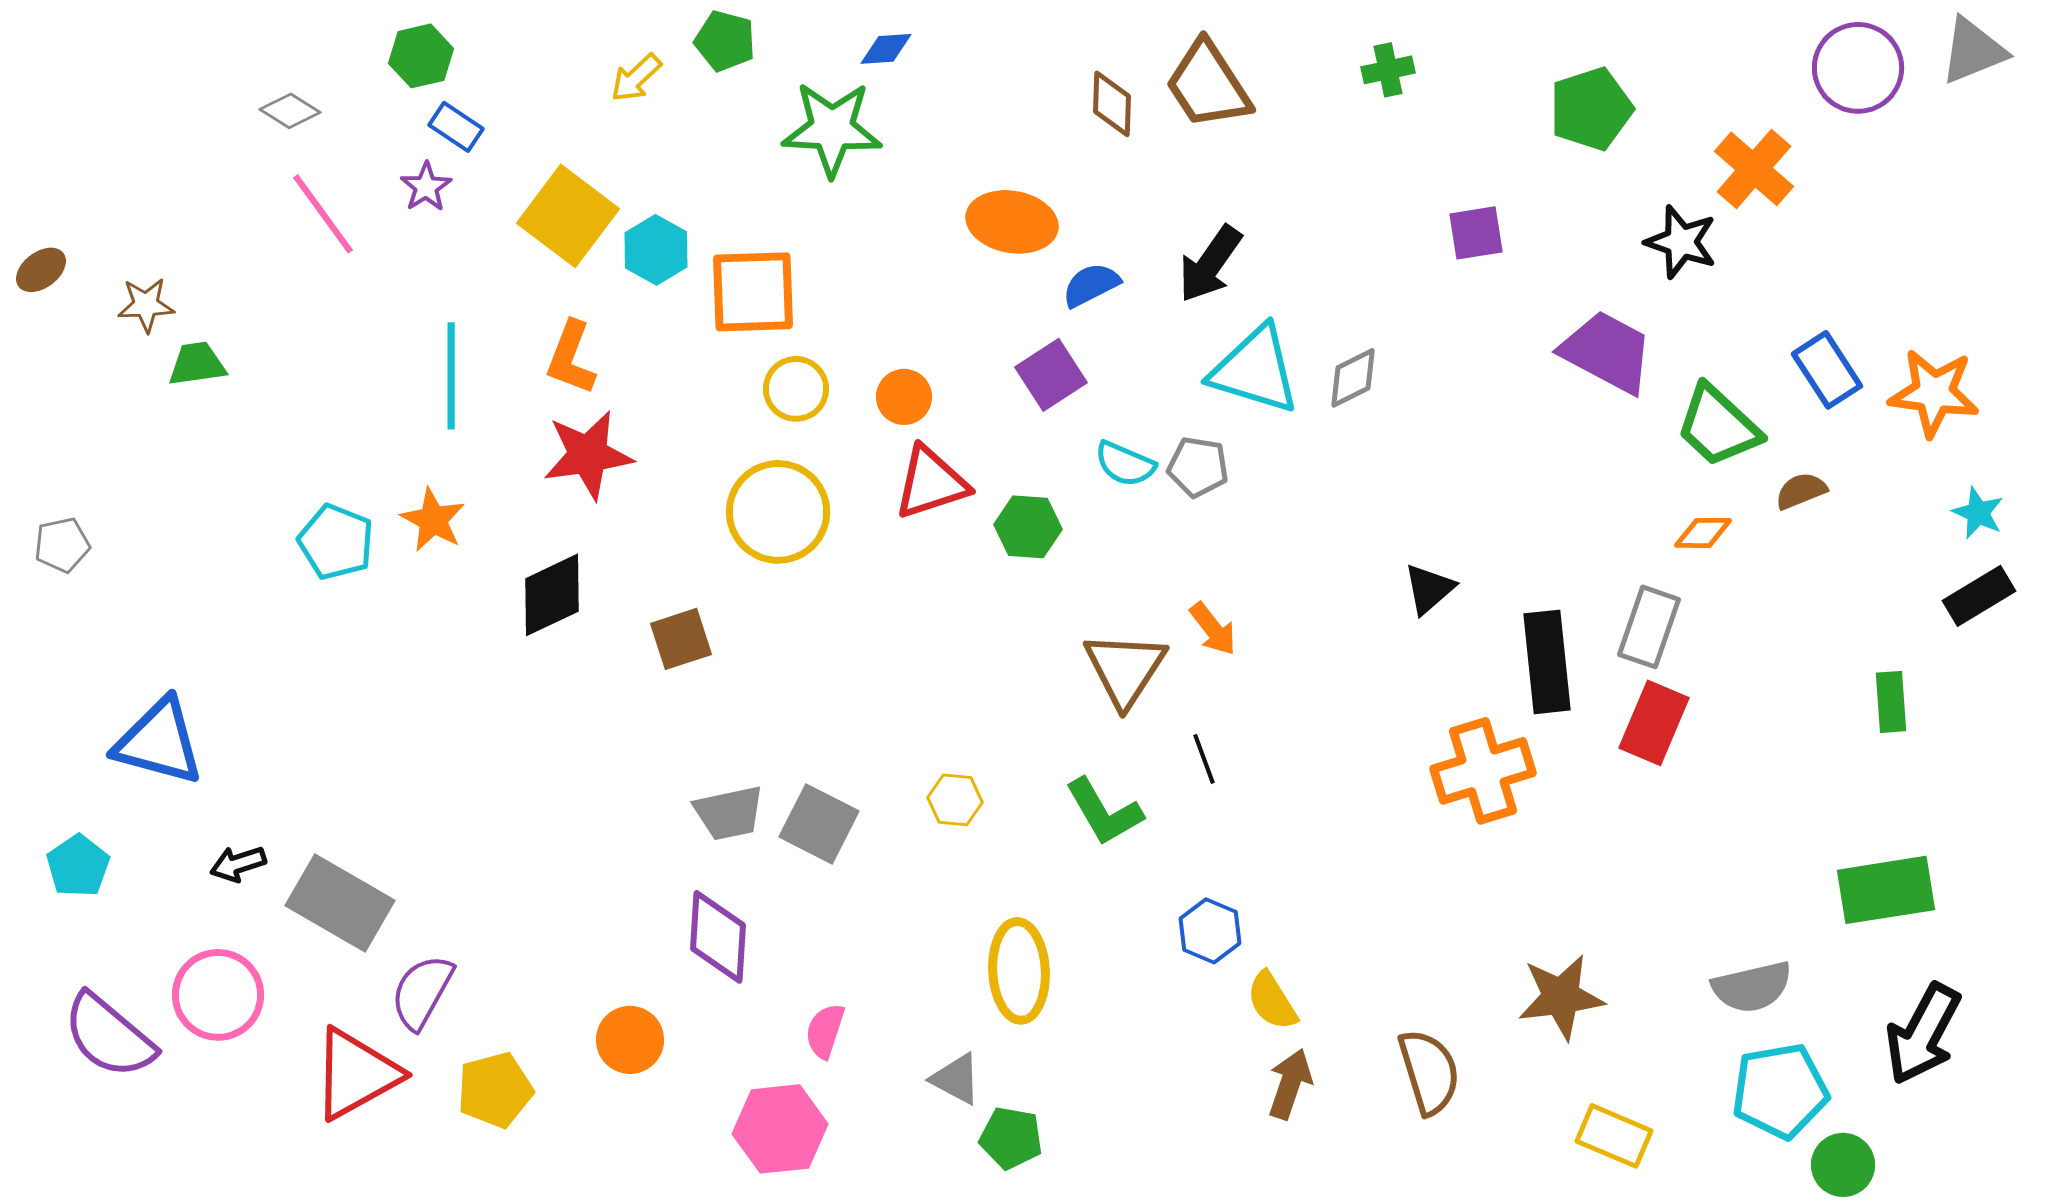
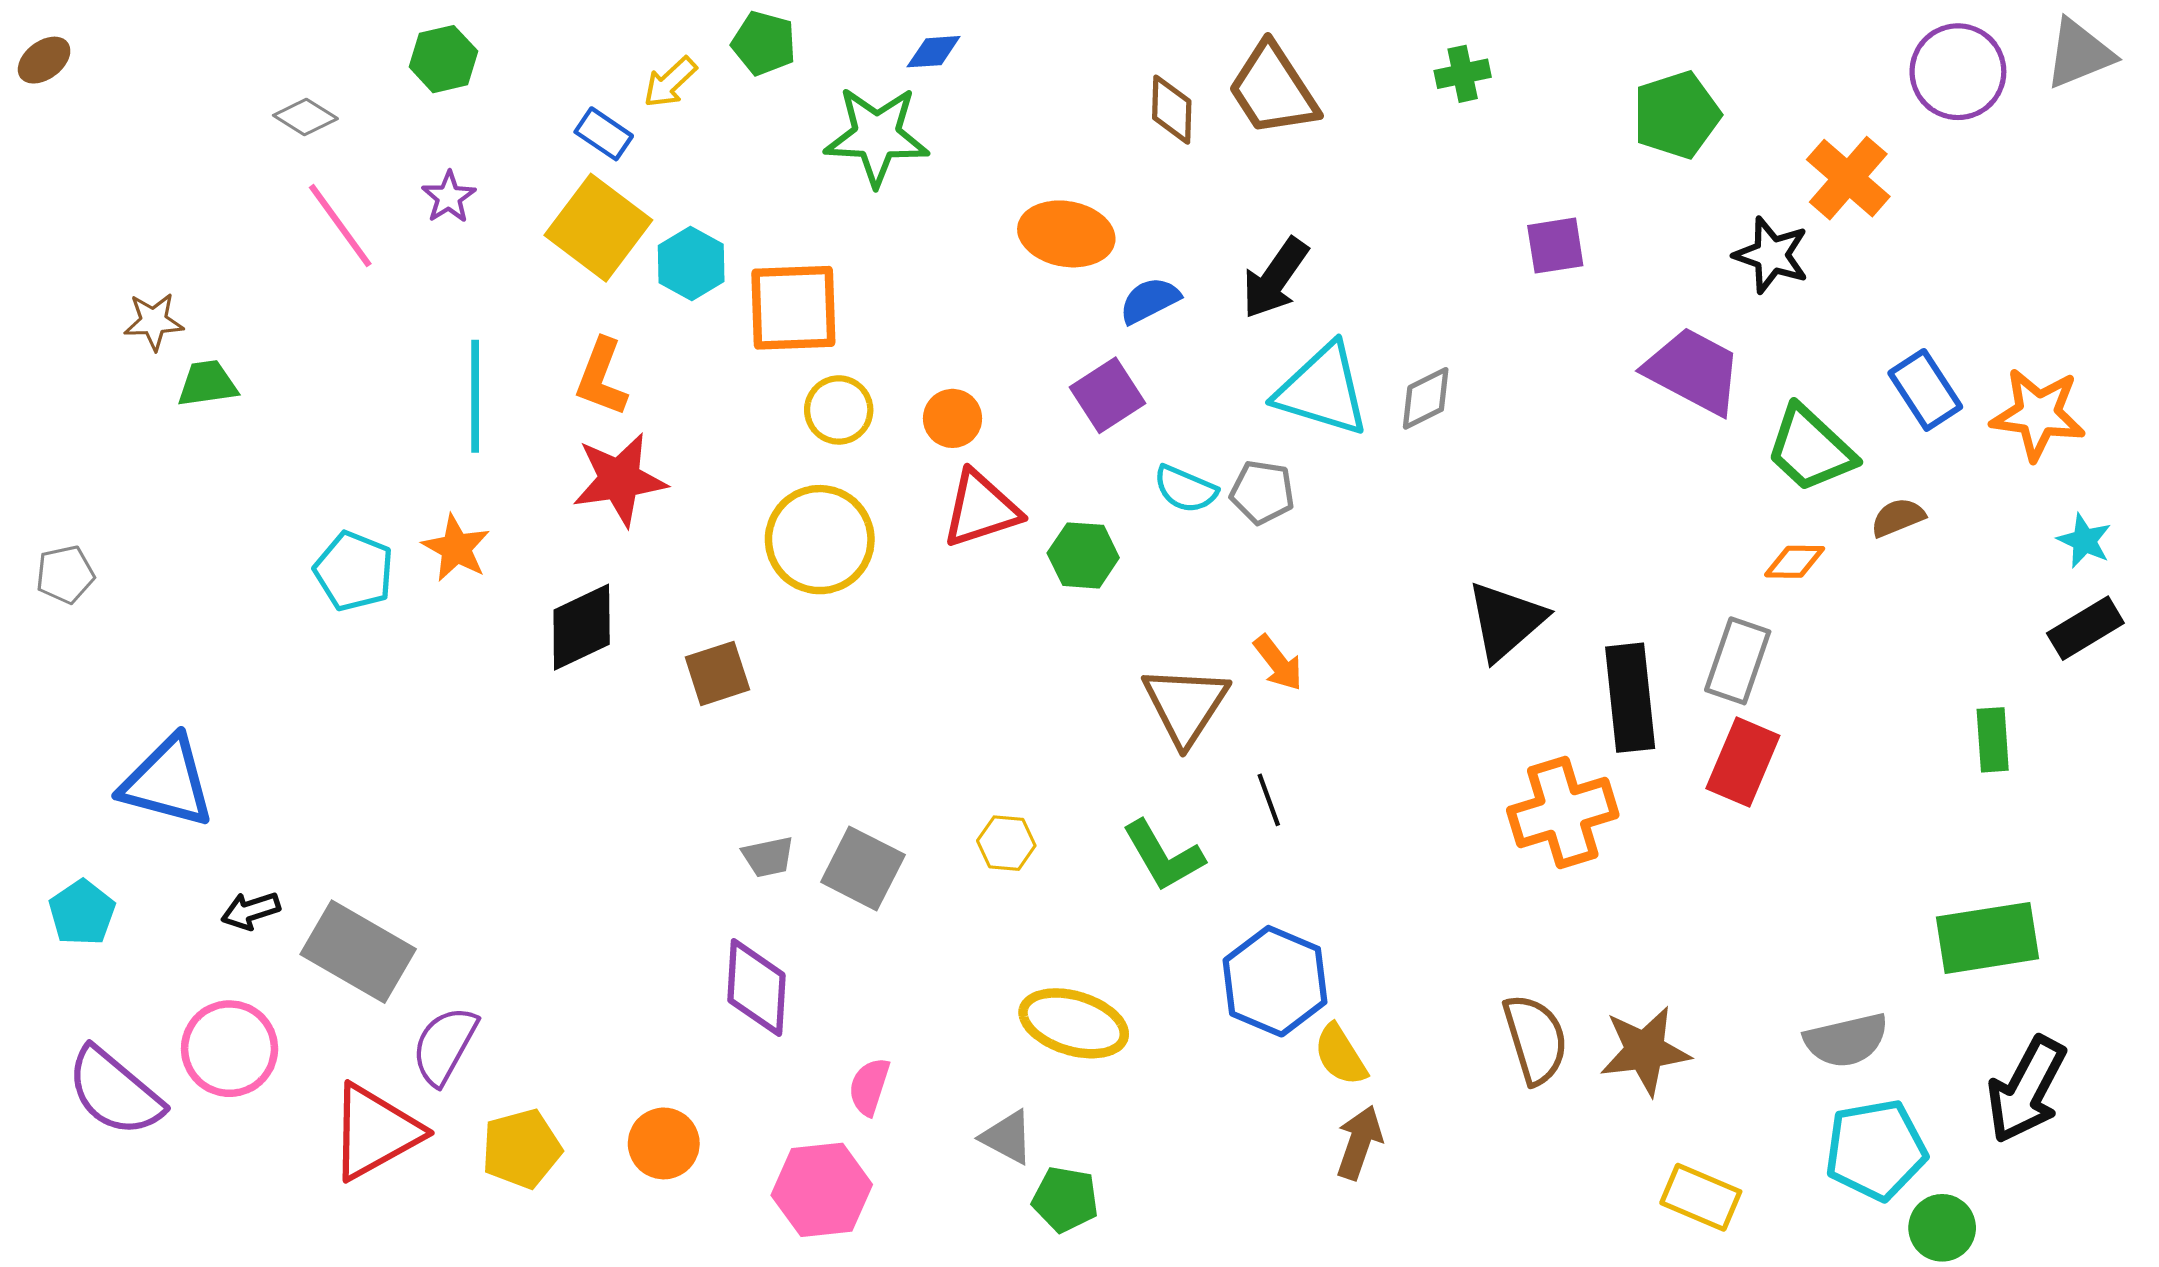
blue rectangle: (456, 127) -> (604, 134), moved
brown ellipse: (41, 270) -> (44, 60), moved
black triangle: (1429, 589) -> (1506, 621), size x1.5
gray trapezoid: (729, 813) -> (768, 857), size x0.7
blue hexagon: (1210, 931) -> (1275, 981), size x1.6
yellow ellipse: (1019, 971) -> (1074, 1023), turned -70
orange circle: (630, 1040) -> (664, 1143), moved
brown semicircle: (1429, 1072) -> (1535, 1039), moved

